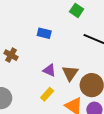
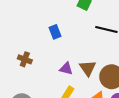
blue rectangle: (44, 33) -> (55, 32), turned 64

